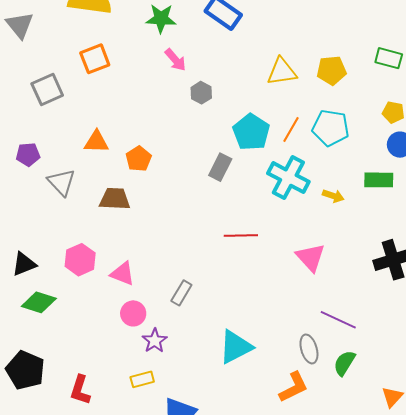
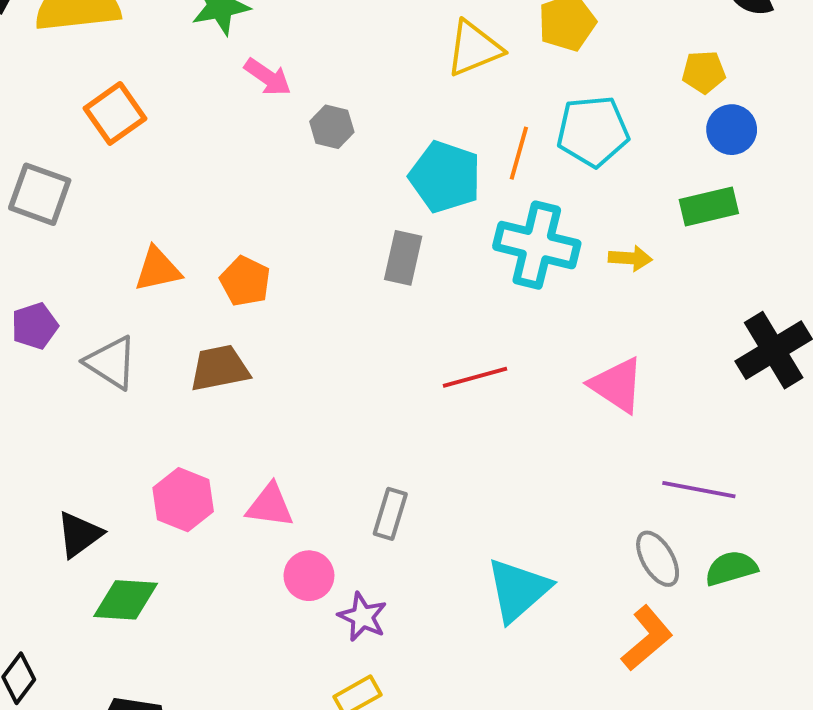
gray square: (47, 90) -> (40, 194), turned -32
green semicircle: (344, 363) -> (731, 568), turned 56

